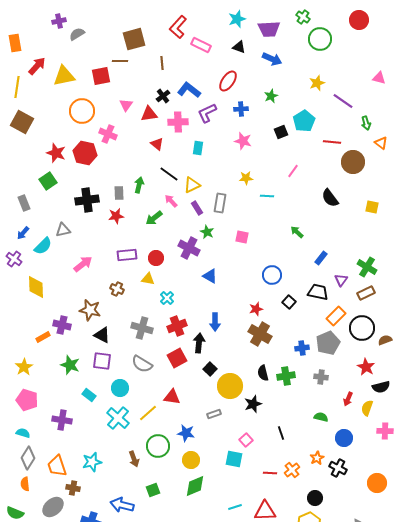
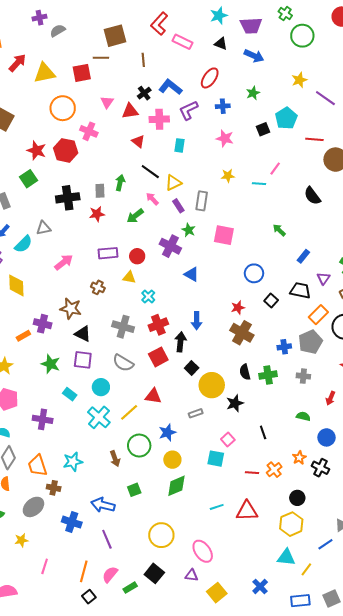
cyan line: (267, 196) -> (259, 184), moved
pink square: (242, 237) -> (224, 235), size x1.5
blue star: (186, 433) -> (167, 432), turned -30

